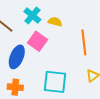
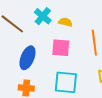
pink square: (38, 41) -> (61, 48), moved, turned -30

